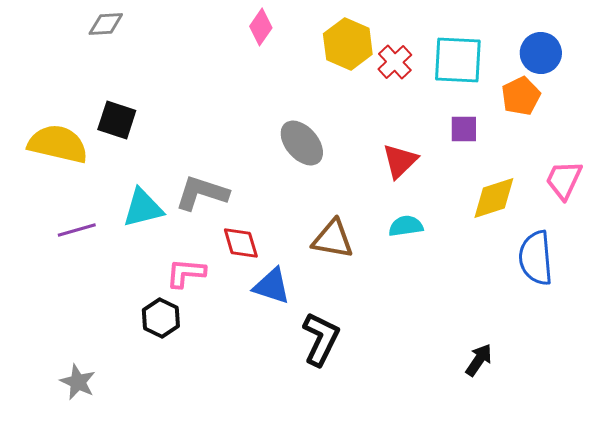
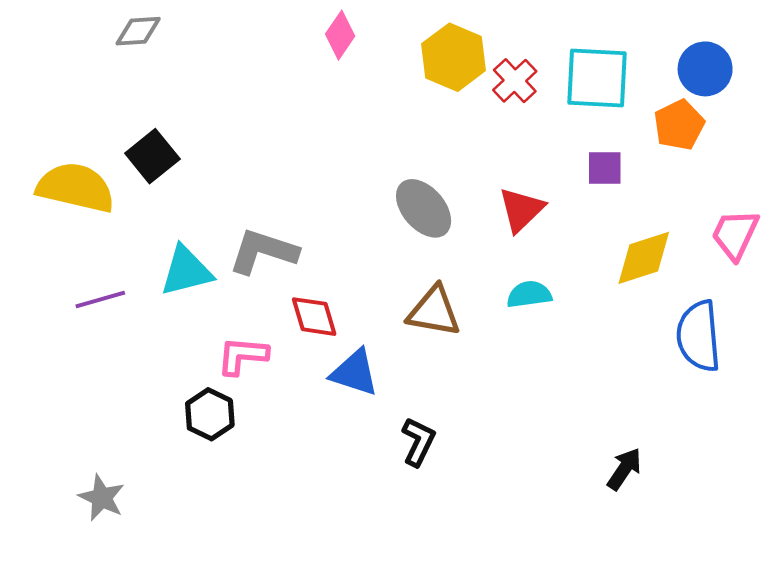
black square: (117, 120) -> (152, 156), turned 33
gray ellipse: (302, 143) -> (424, 208), moved
black L-shape: (321, 339) -> (418, 442), size x0.7

